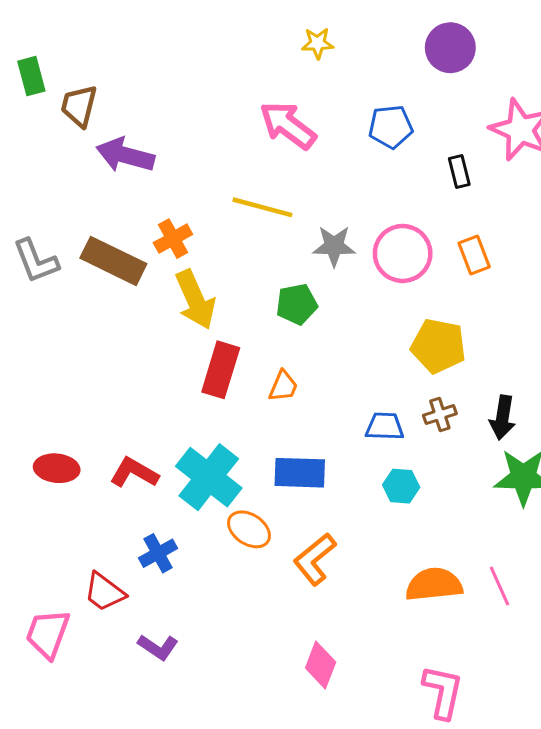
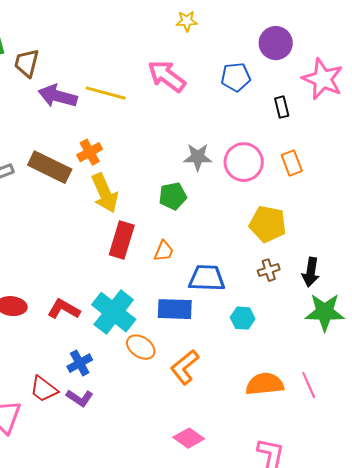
purple circle: (450, 48) -> (276, 43), moved
yellow line: (262, 207) -> (106, 93), moved
blue trapezoid: (385, 426) -> (207, 278), moved, size x1.4
purple L-shape: (158, 647) -> (80, 398), moved
pink diamond: (321, 665) -> (189, 438), turned -76

